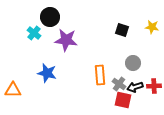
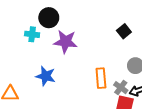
black square: (122, 30) -> (124, 31), turned 32
cyan cross: (34, 33) -> (32, 34), turned -32

